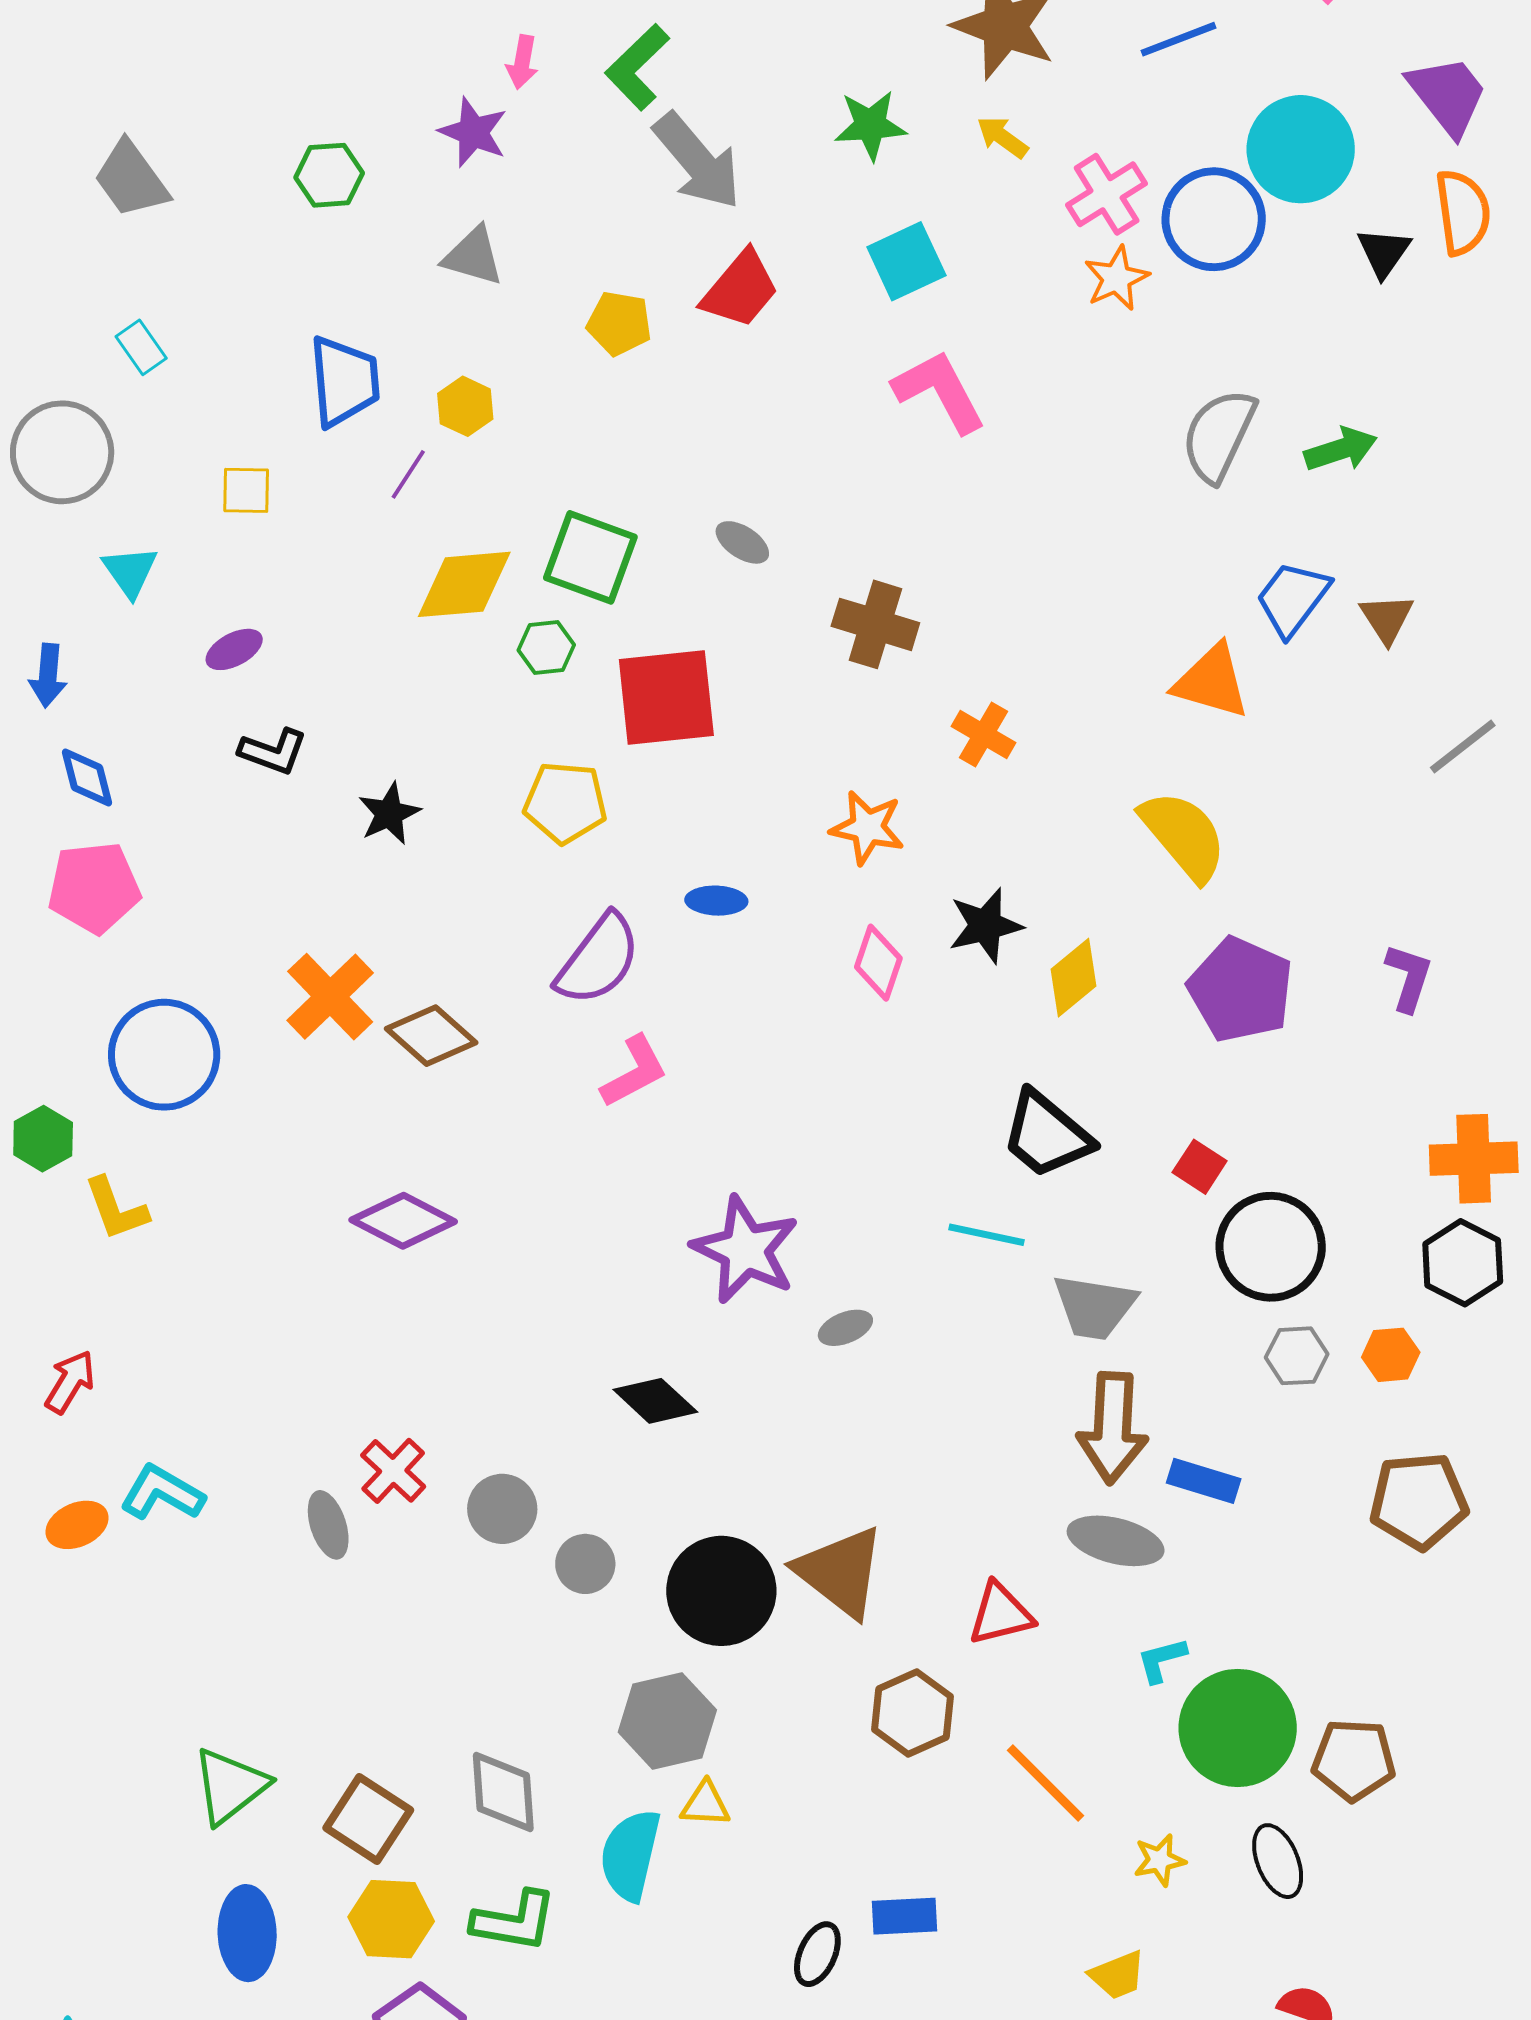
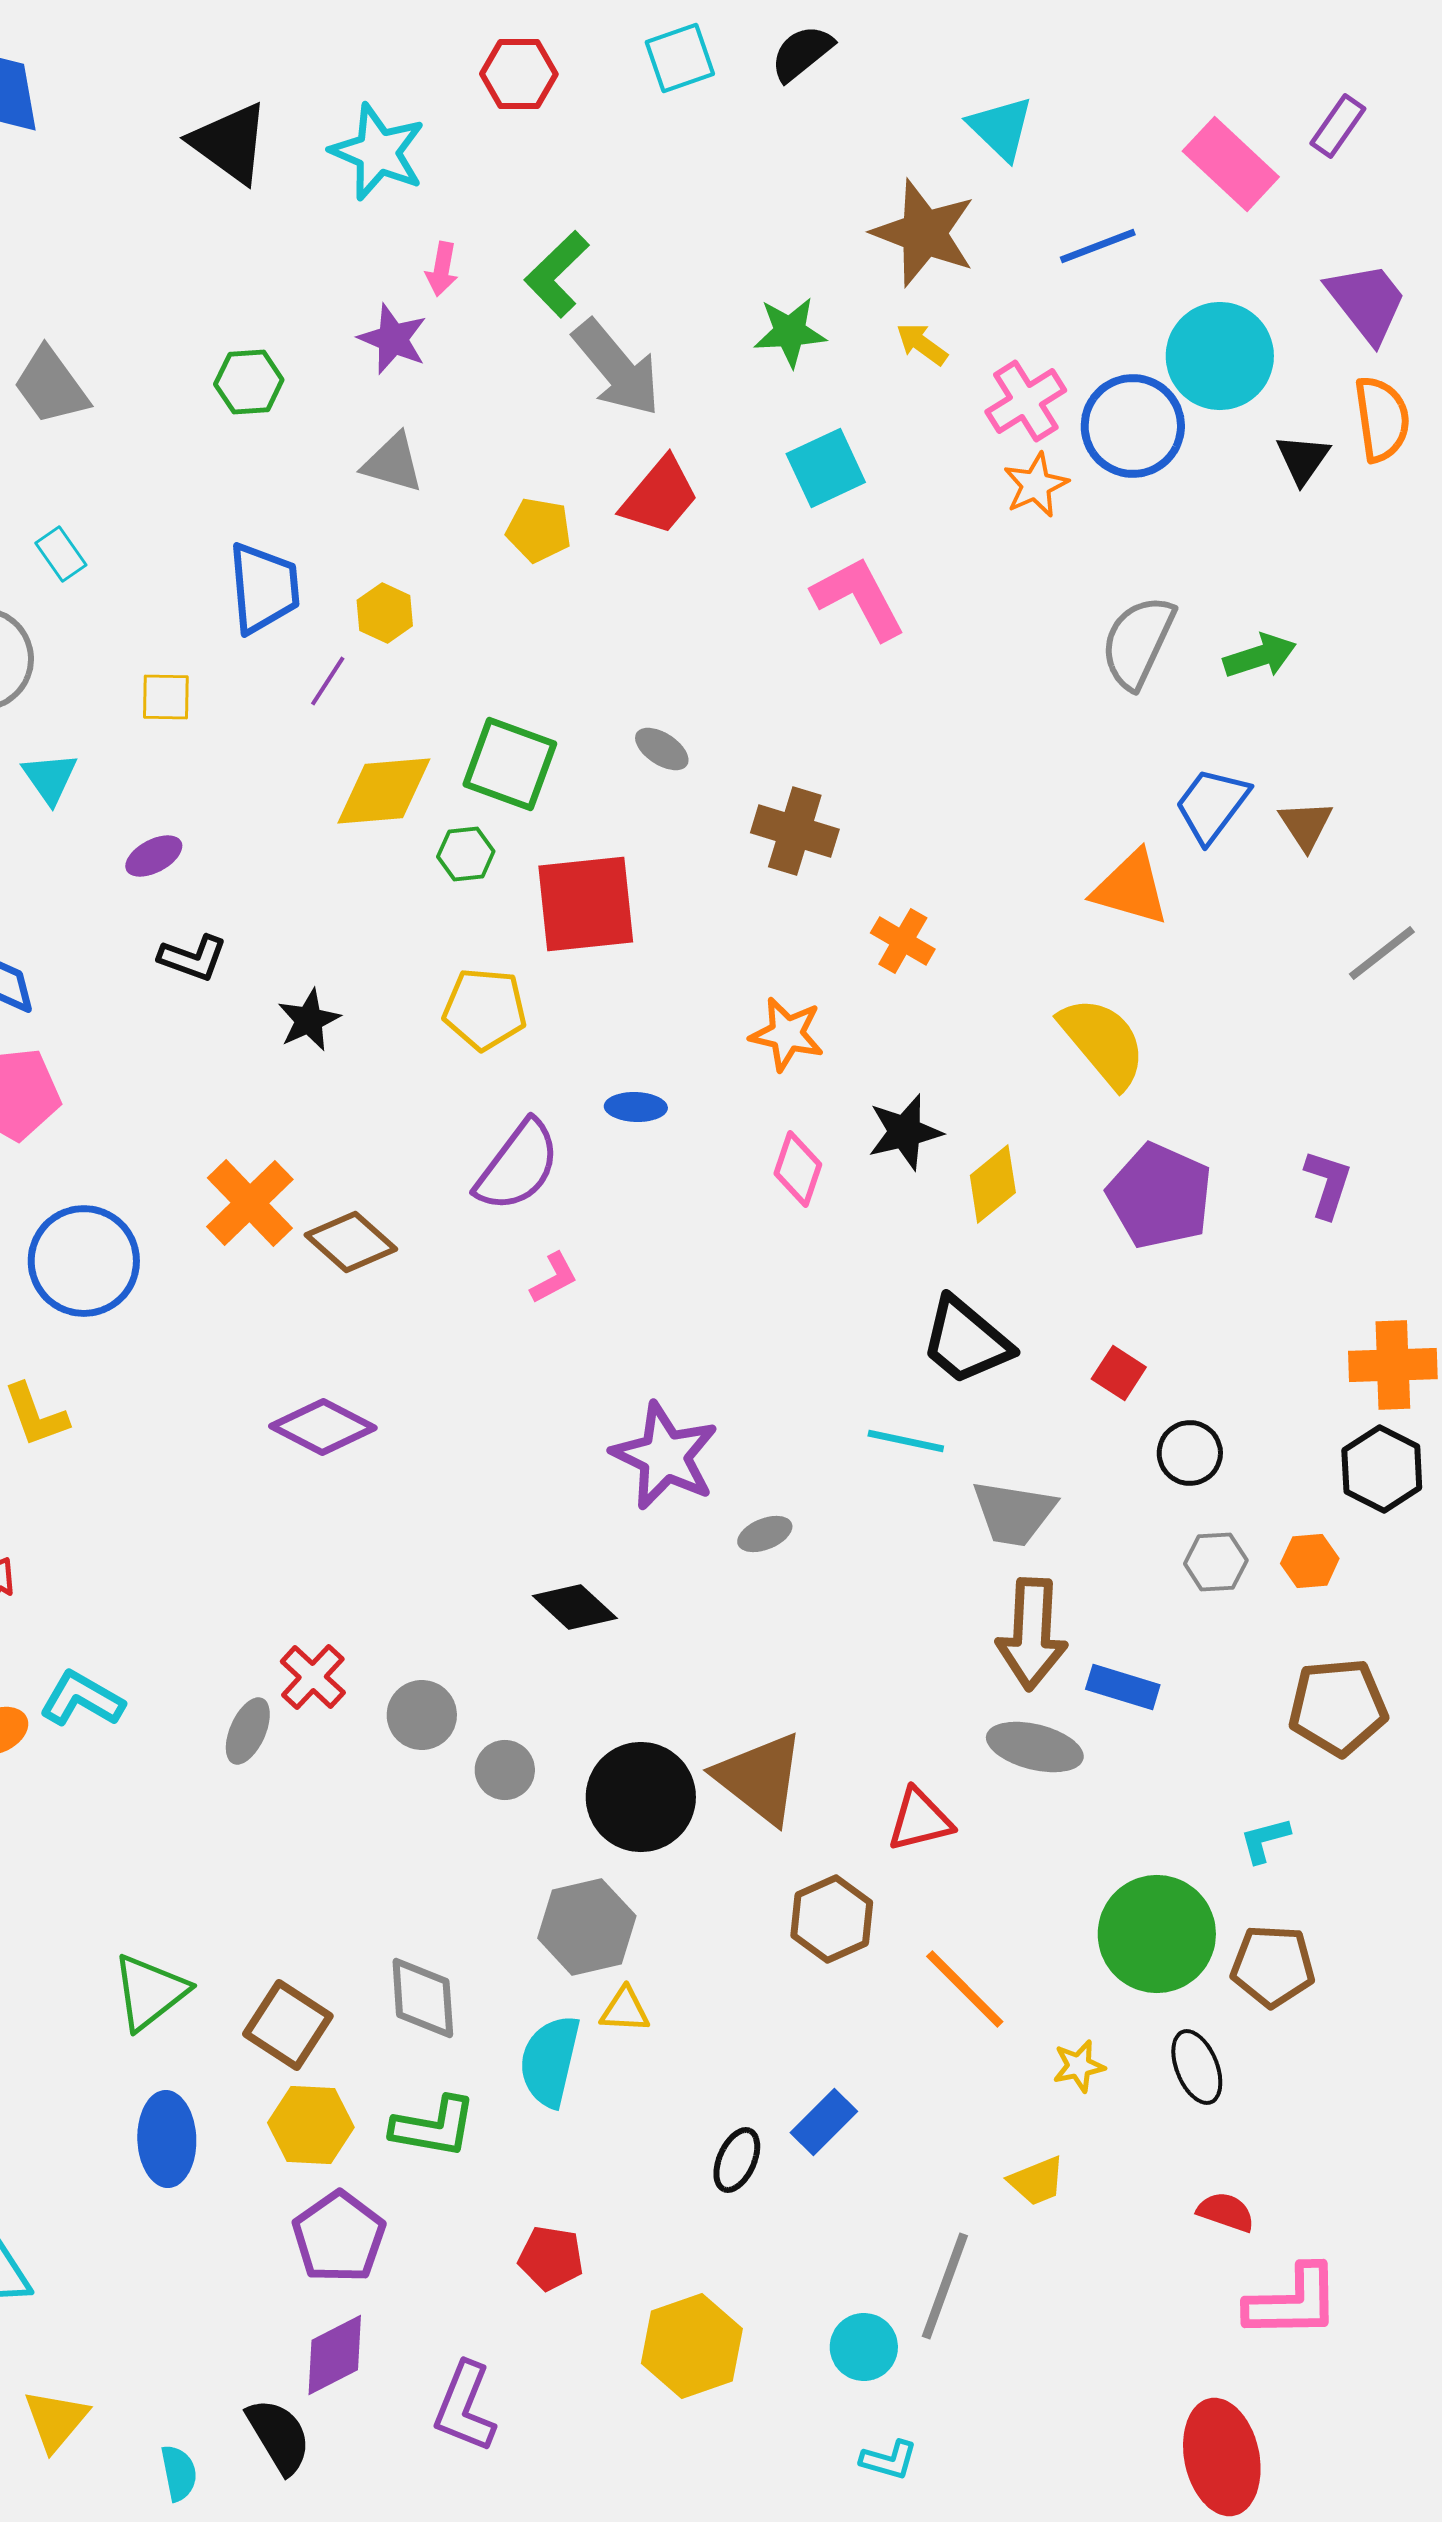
pink L-shape: (634, 1072) -> (554, 1278), size x0.7
black circle: (1271, 1247) -> (1190, 1453), size x0.6
gray ellipse: (328, 1525) -> (248, 1731), turned 42
cyan L-shape: (1162, 1660) -> (1265, 1840), moved
blue rectangle: (904, 1916) -> (824, 2122), turned -42

